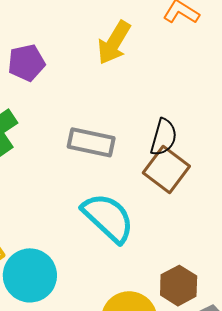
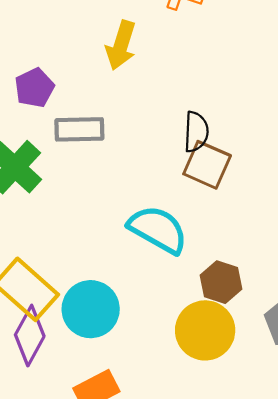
gray rectangle: (91, 142) -> (79, 129), moved
brown hexagon: (179, 286) -> (221, 282), moved

